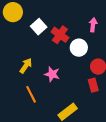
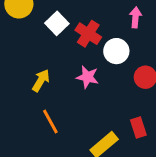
pink star: (52, 74) -> (87, 77), moved
red rectangle: (93, 85) -> (138, 128), moved

